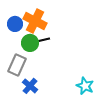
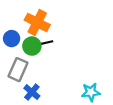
blue circle: (15, 24) -> (12, 39), moved
cyan star: (85, 86) -> (91, 92), turned -30

